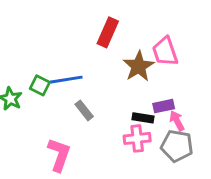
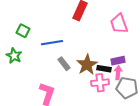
brown star: (139, 66) -> (87, 65), moved
green square: (40, 85) -> (23, 31), moved
pink arrow: (177, 121) -> (118, 73), moved, turned 32

